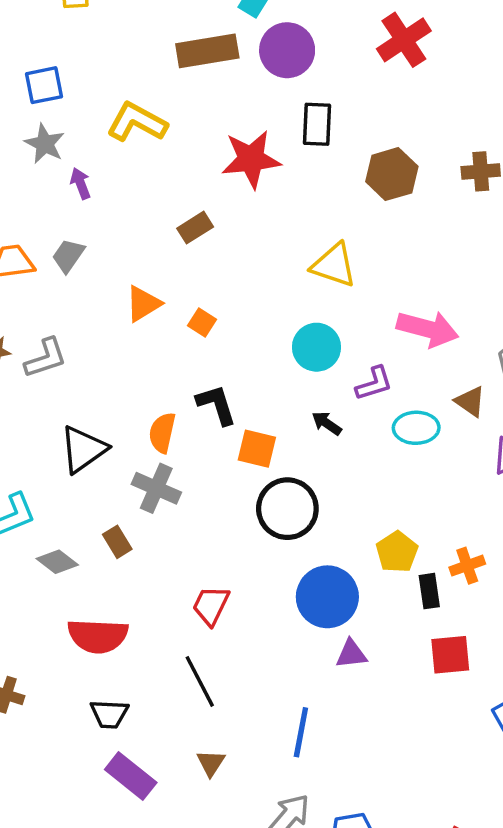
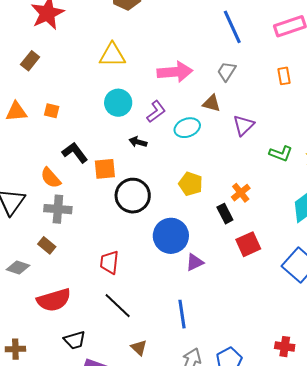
orange triangle: (143, 304) -> (16, 112), turned 45
orange semicircle: (162, 433) -> (51, 178), turned -35
yellow pentagon: (397, 552) -> (191, 184), moved

